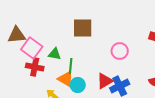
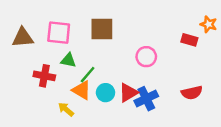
pink square: (32, 48) -> (59, 33), moved, turned -30
green line: (71, 66) -> (88, 75), turned 35
cyan circle: (78, 85) -> (105, 93), moved

